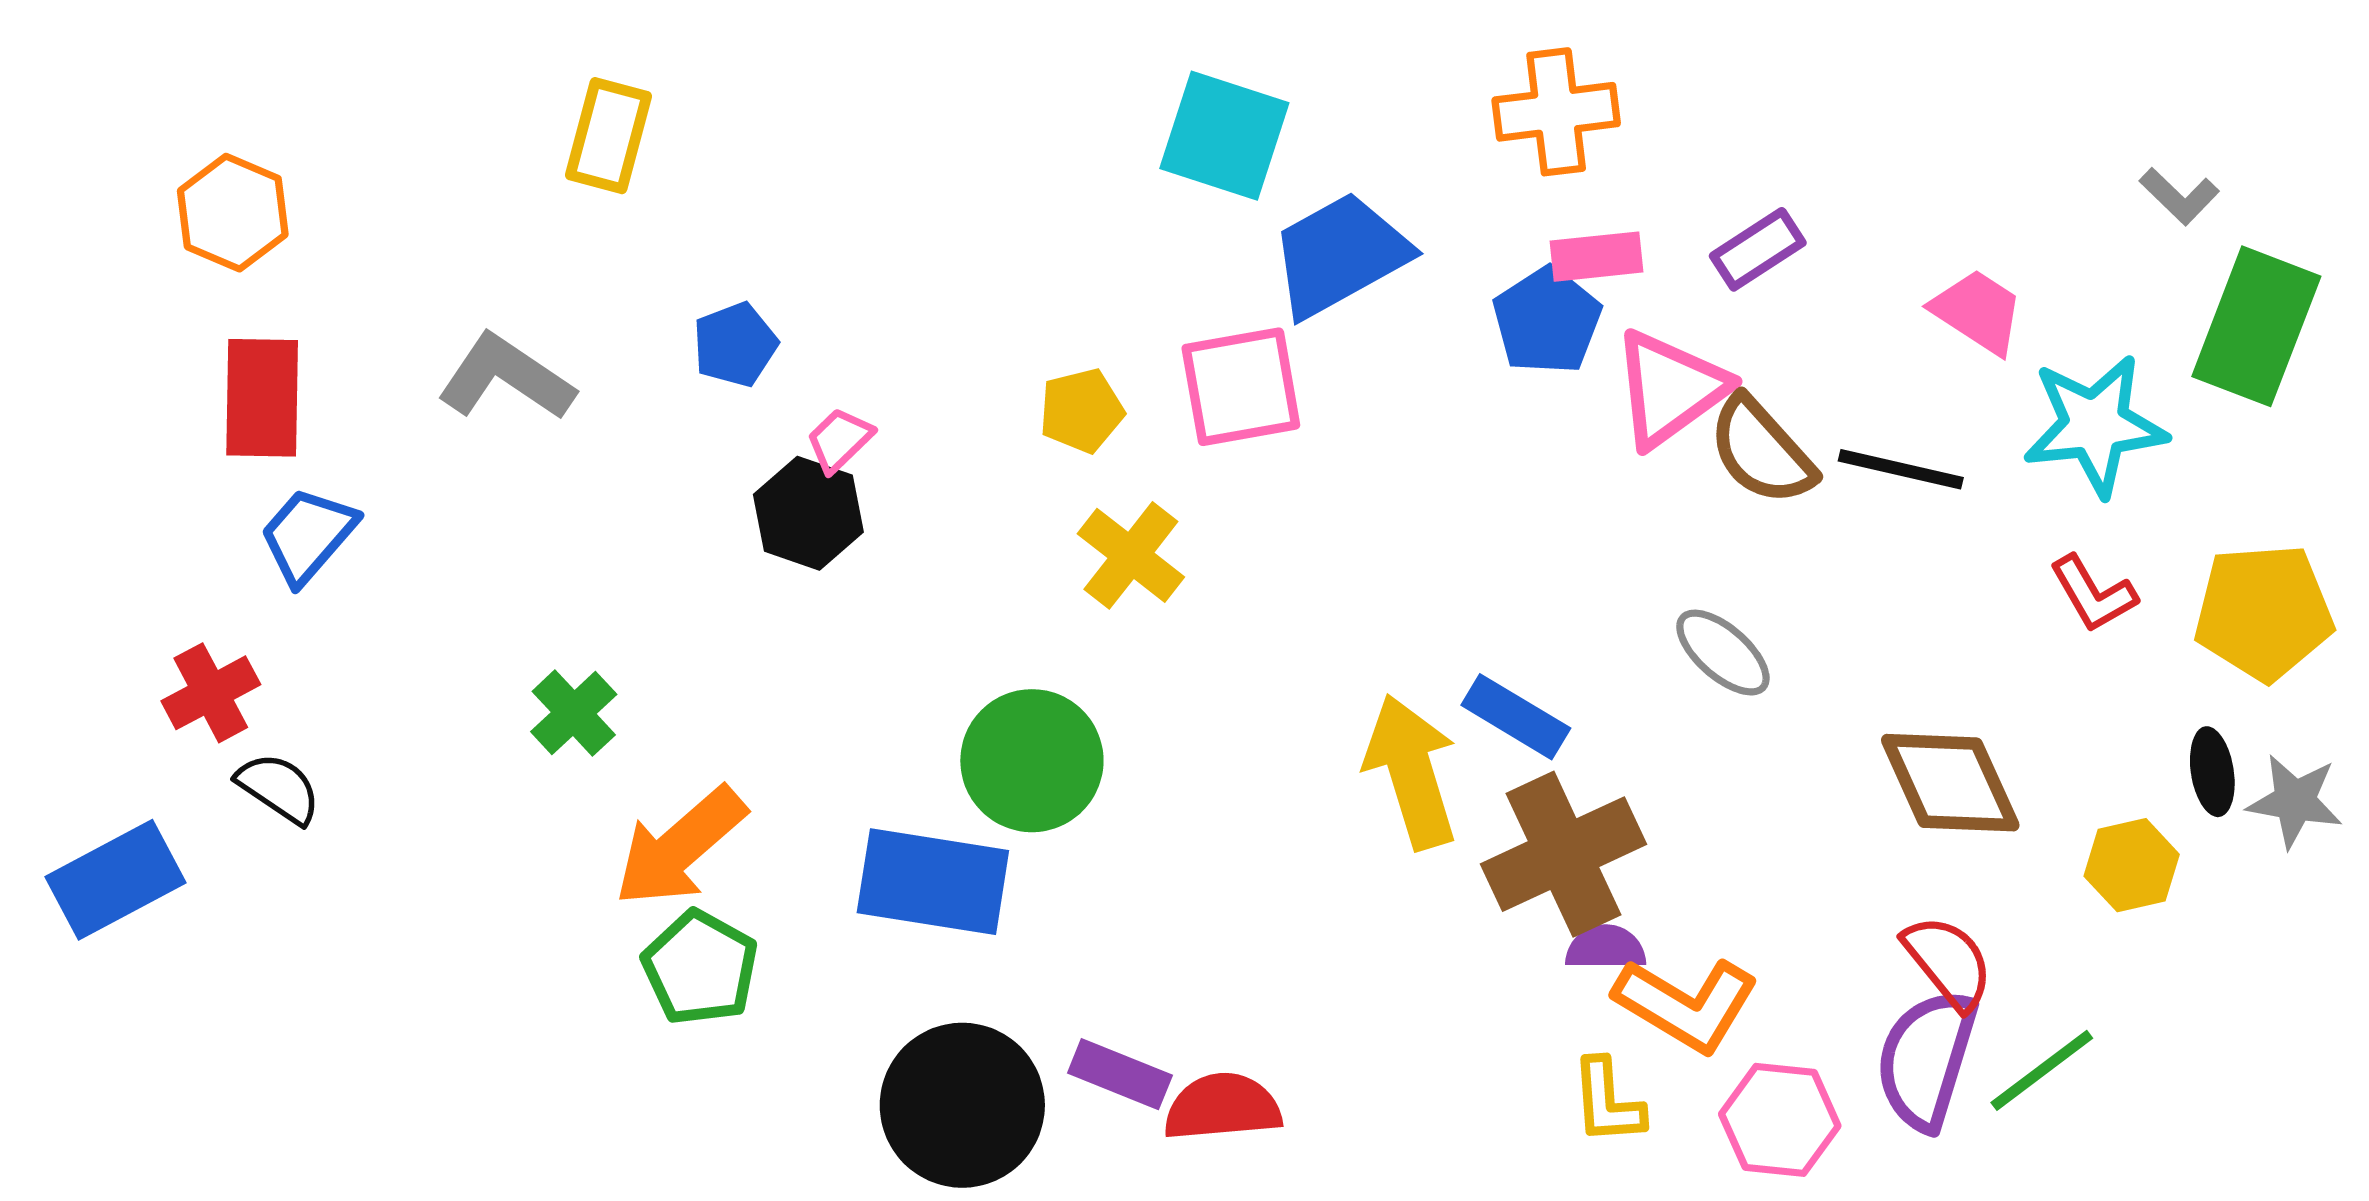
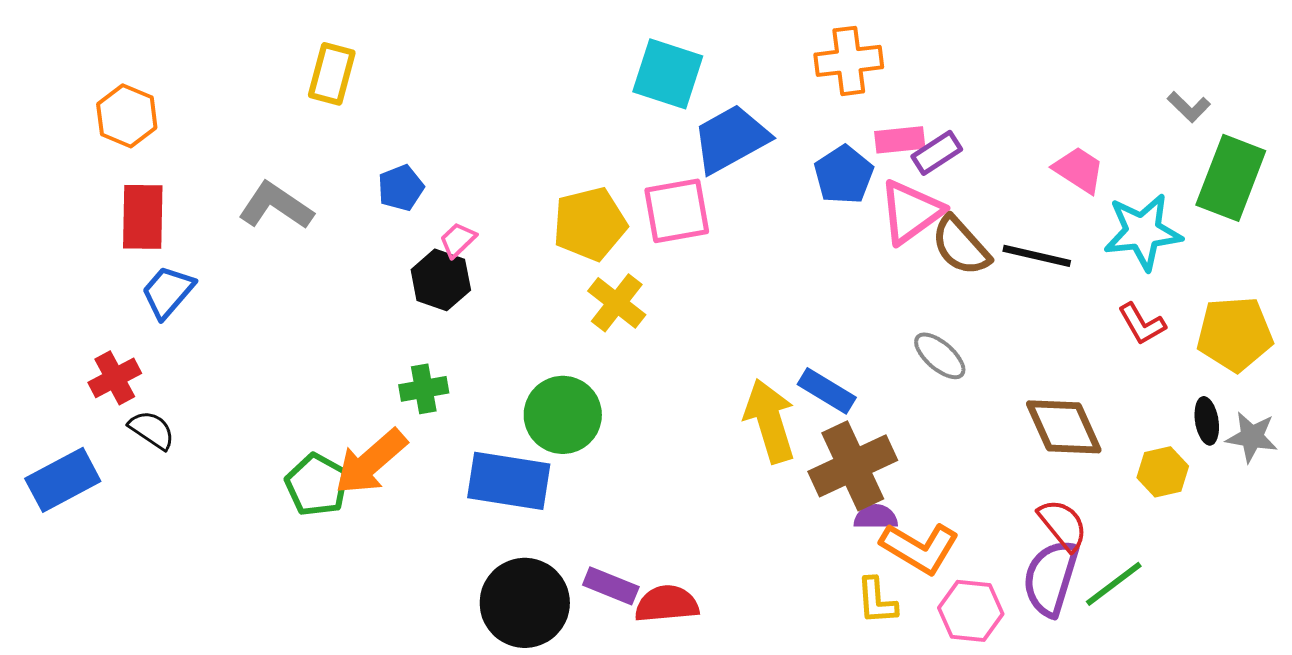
purple rectangle: (1758, 249) -> (937, 153), moved
pink rectangle: (1596, 257) -> (900, 140), moved
yellow pentagon: (1081, 411) -> (590, 224), size x1.6
green cross: (574, 713) -> (424, 389), moved, turned 33
green pentagon: (700, 968) -> (317, 485), moved

